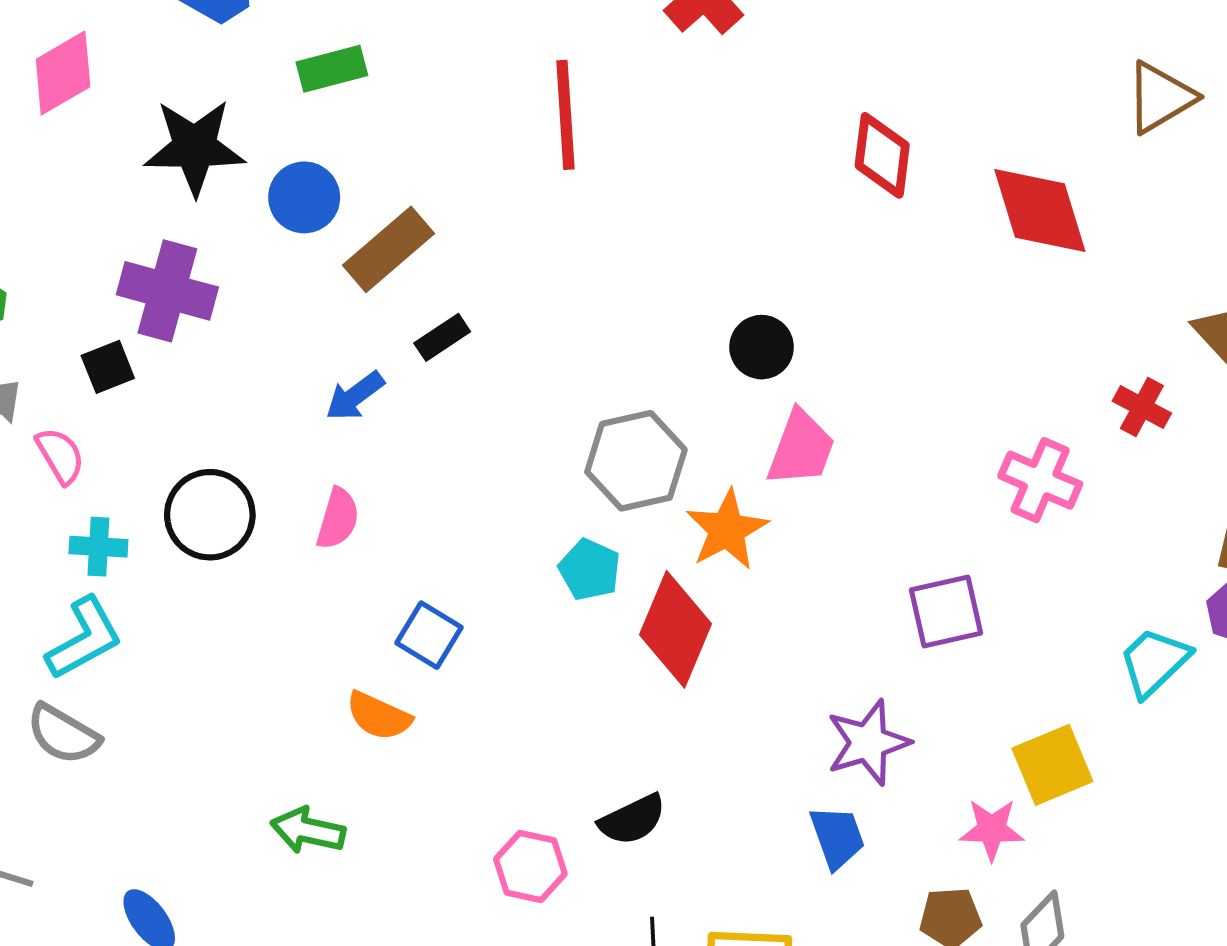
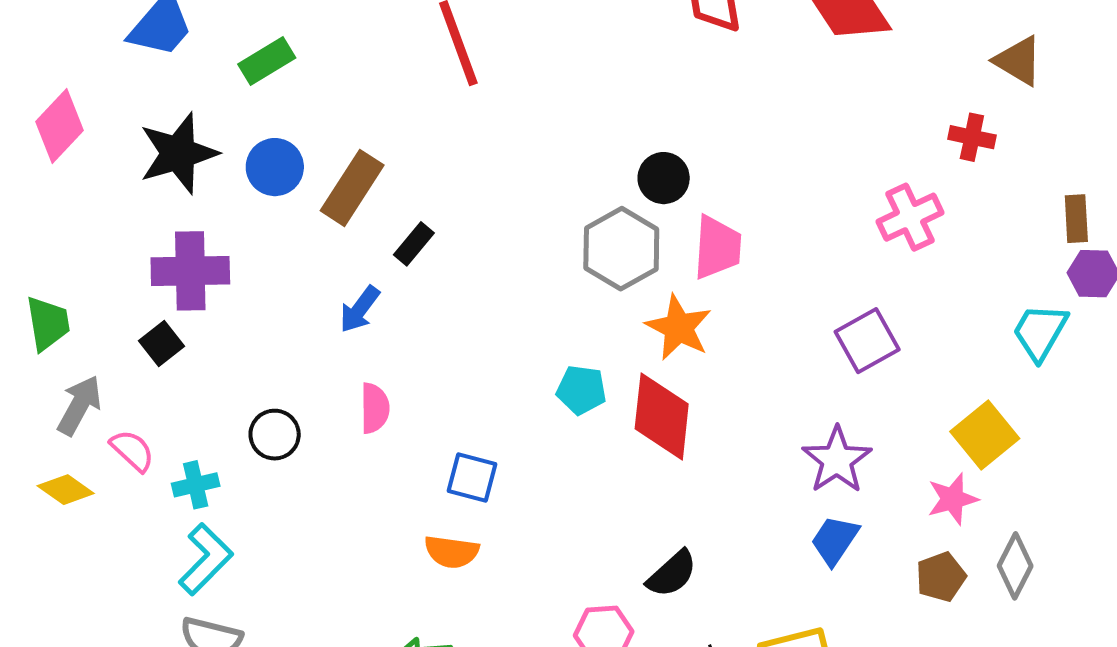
pink semicircle: (60, 456) -> (132, 450), moved
gray hexagon: (636, 461) -> (621, 249), moved
pink cross: (1040, 480) -> (910, 217), turned -32
black circle: (210, 515) -> (275, 435), size x0.7
blue trapezoid: (837, 837) -> (835, 540), turned -110

